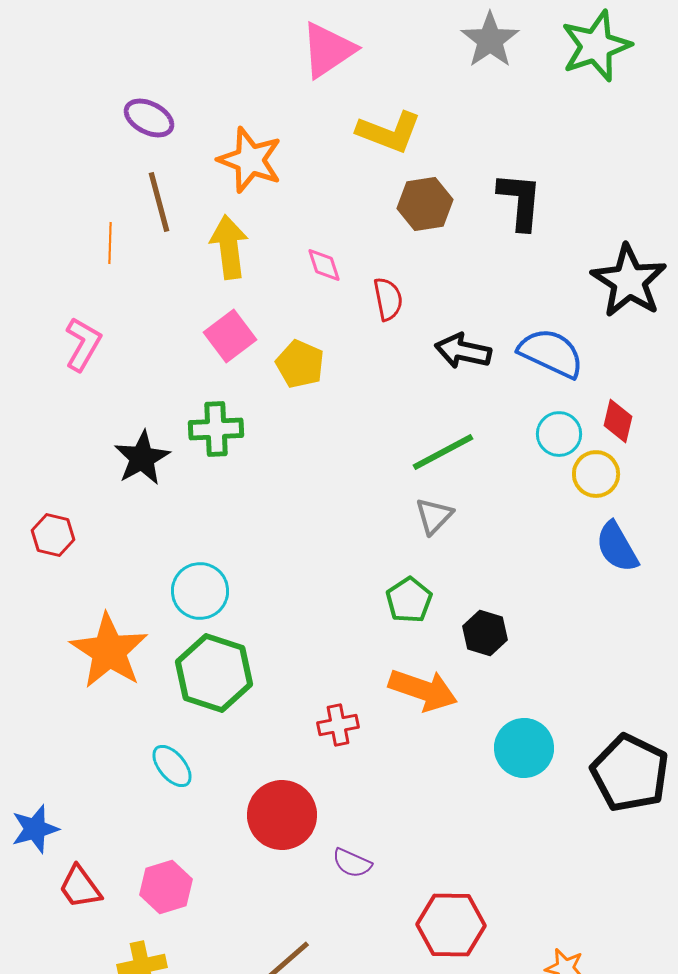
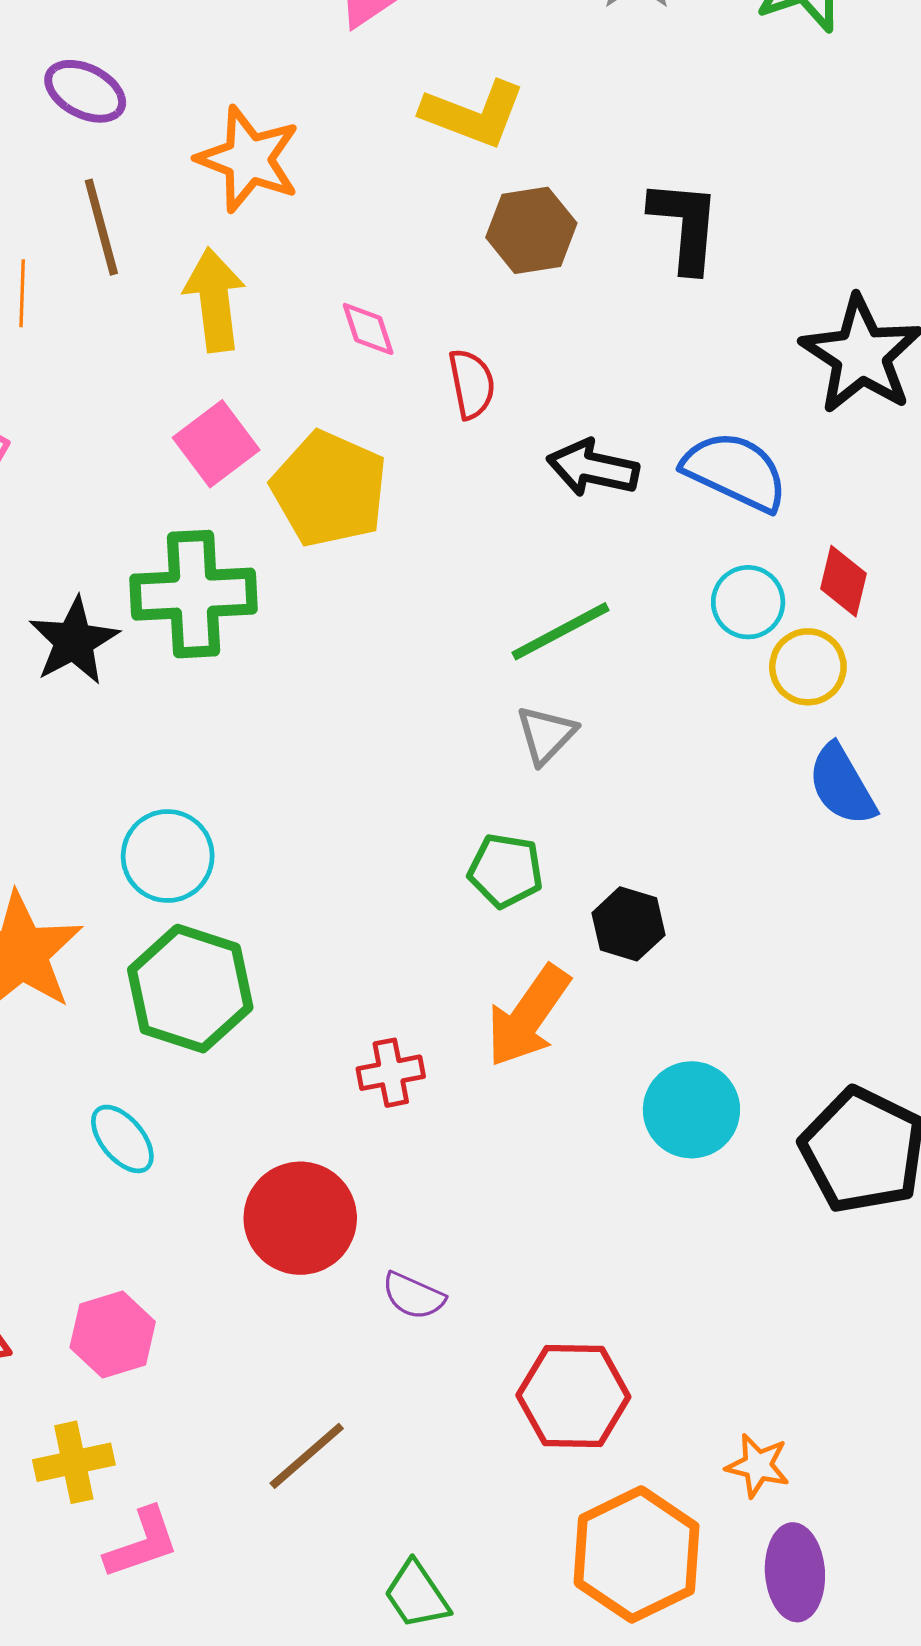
yellow pentagon: (300, 364) -> (329, 489), size x1.5
green cross: (216, 429) -> (194, 594), size x1.4
green pentagon: (409, 600) -> (506, 871), turned -30
orange arrow: (423, 690) -> (528, 1016), turned 106

